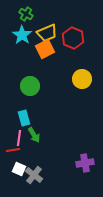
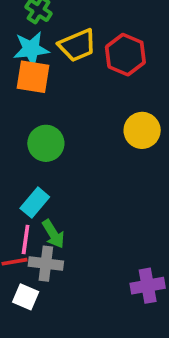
cyan star: (22, 35) -> (31, 49), turned 30
orange square: (45, 49) -> (33, 77), moved, turned 36
cyan rectangle: (24, 118) -> (35, 203), turned 56
gray cross: (34, 175) -> (46, 264), moved, turned -30

